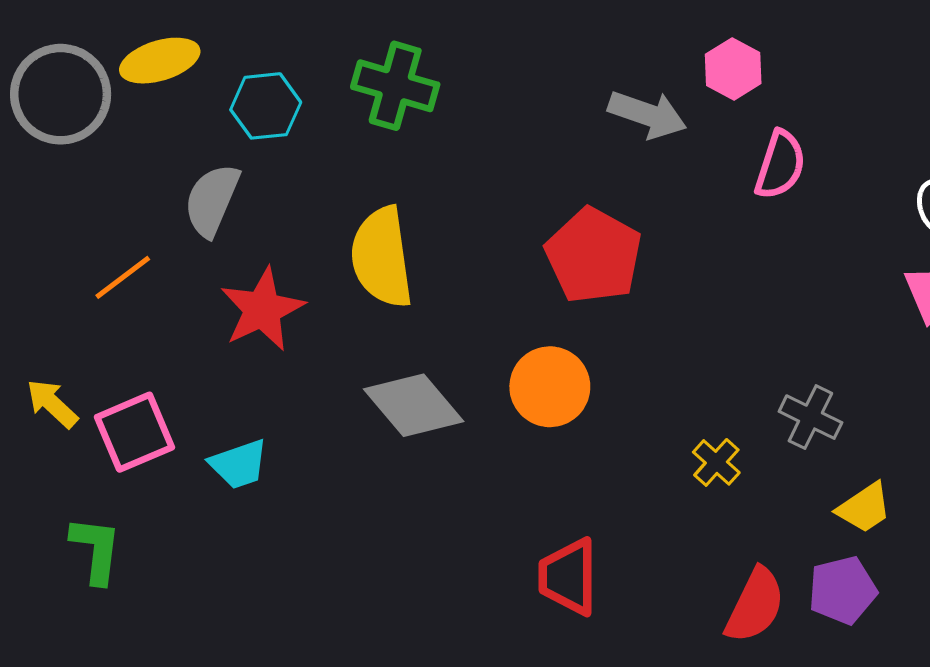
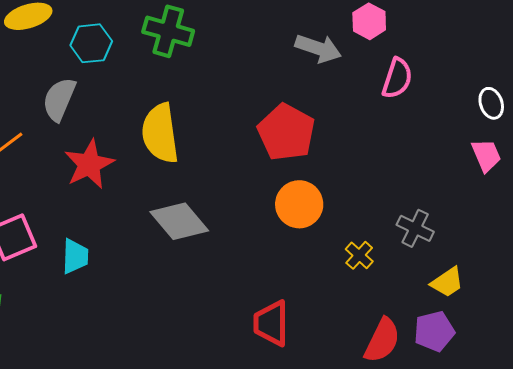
orange circle: (550, 387) -> (299, 204), moved
cyan trapezoid: (239, 464) -> (75, 256), turned -69

